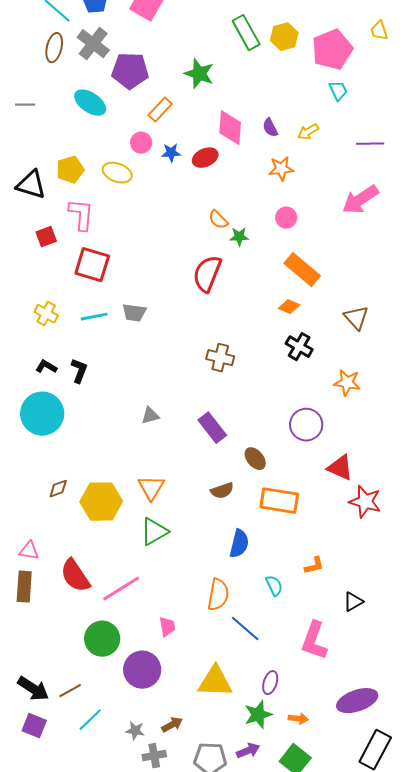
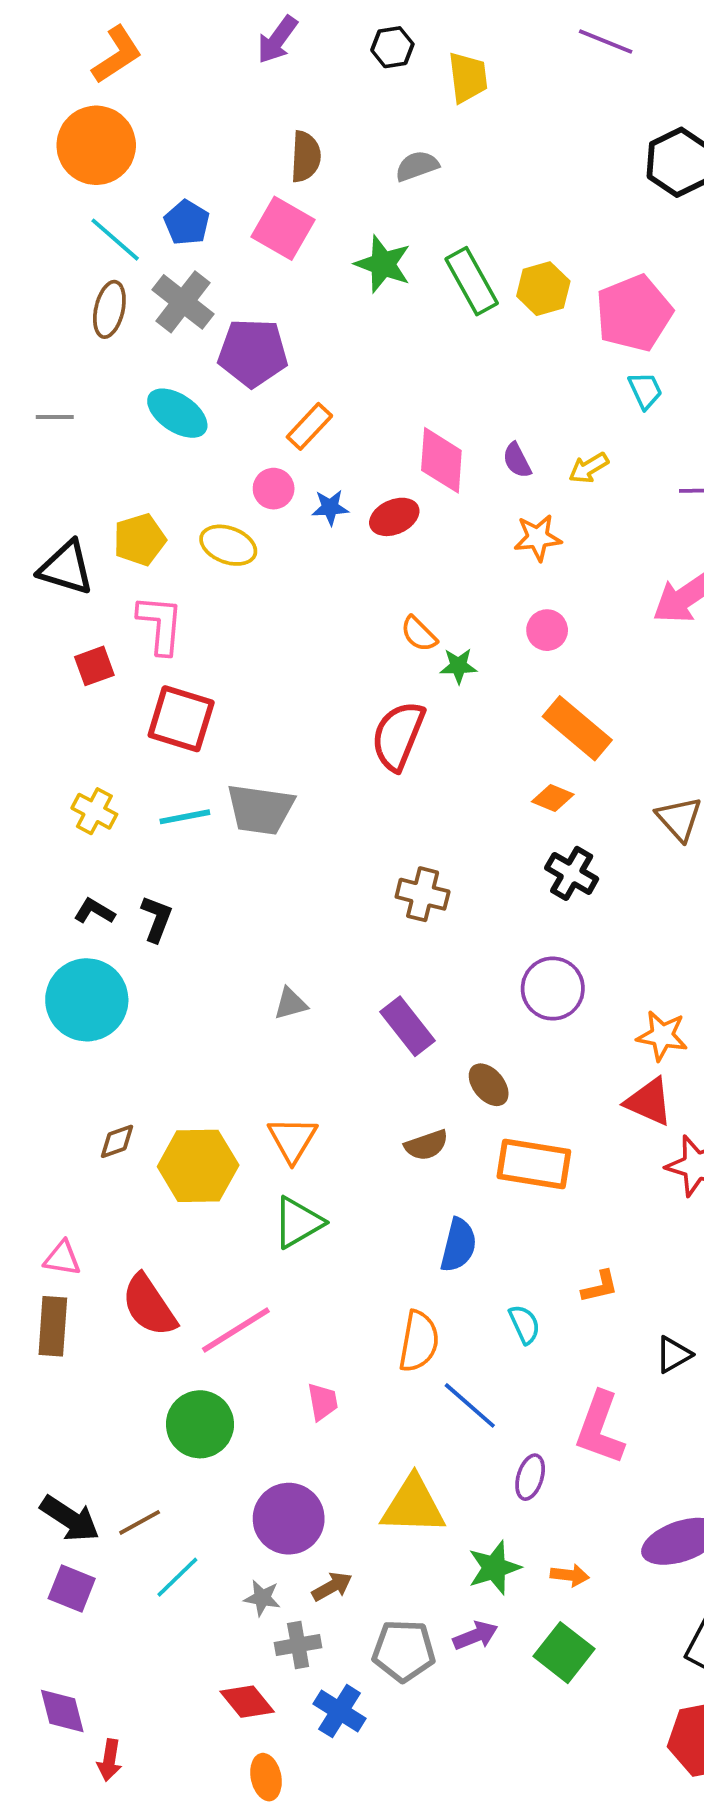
green star: (199, 74) -> (383, 264), moved
gray trapezoid: (134, 313) -> (260, 809), size x1.5
orange star: (347, 383) -> (662, 1036), moved
purple circle: (306, 425) -> (553, 989), moved
purple circle: (142, 670) -> (289, 1519), moved
purple ellipse: (270, 683) -> (530, 1477), moved

